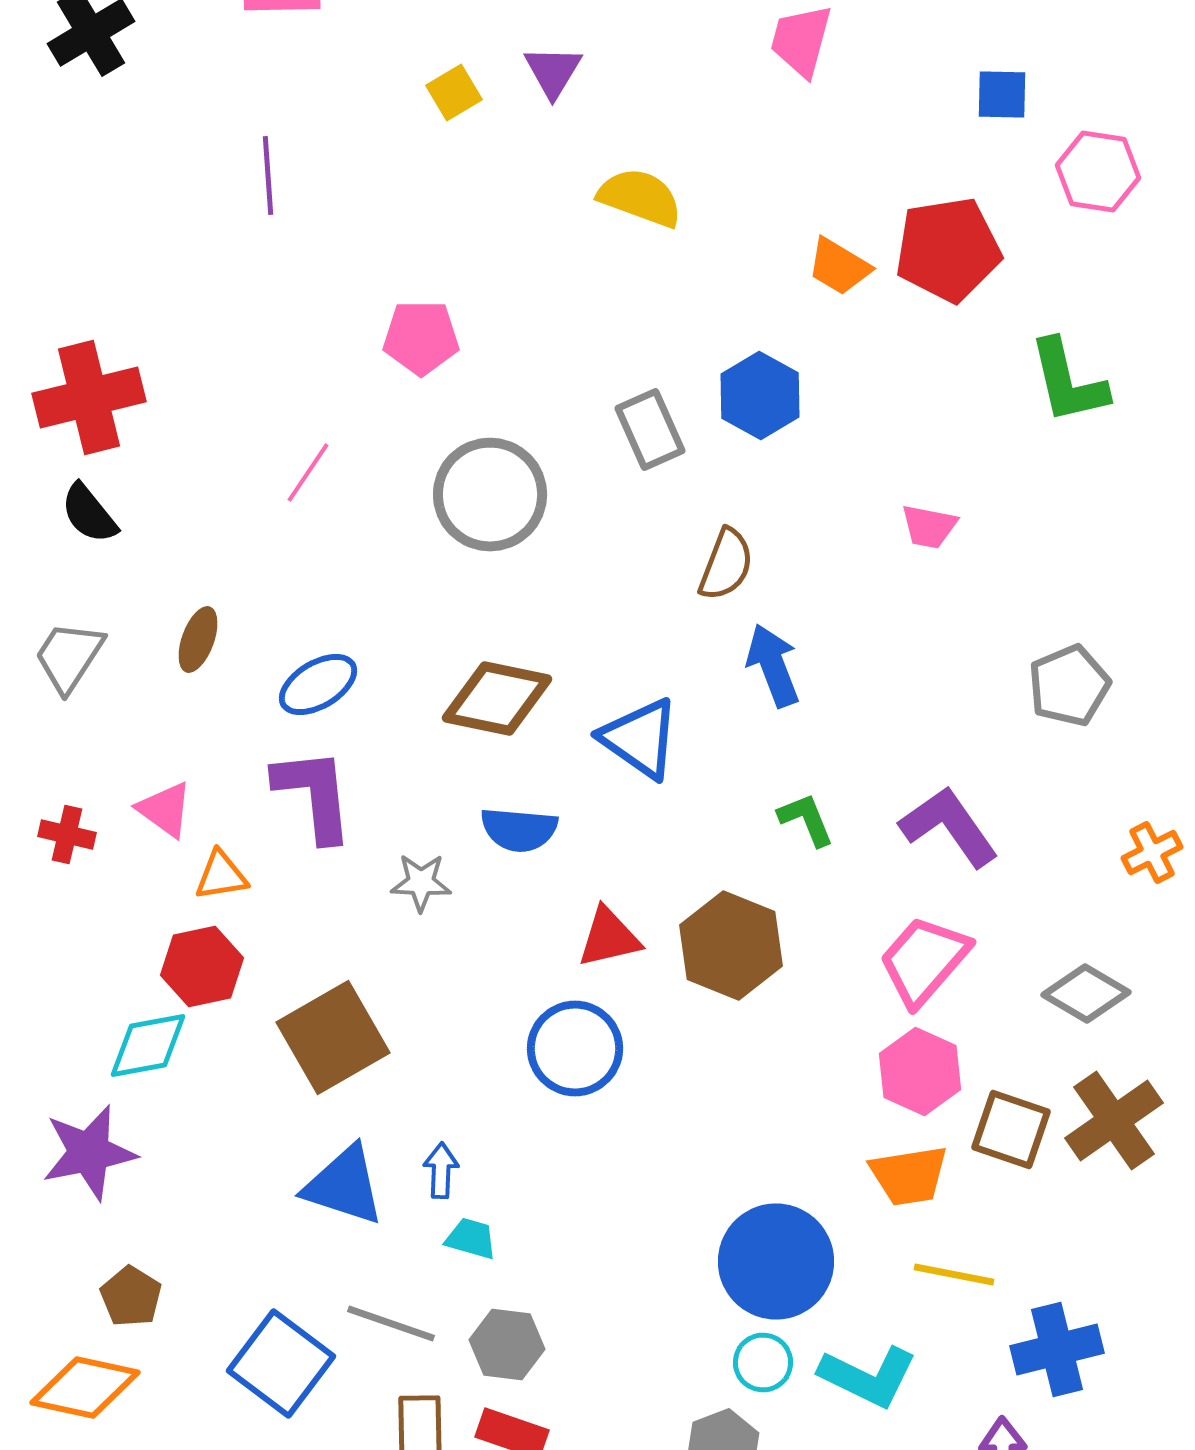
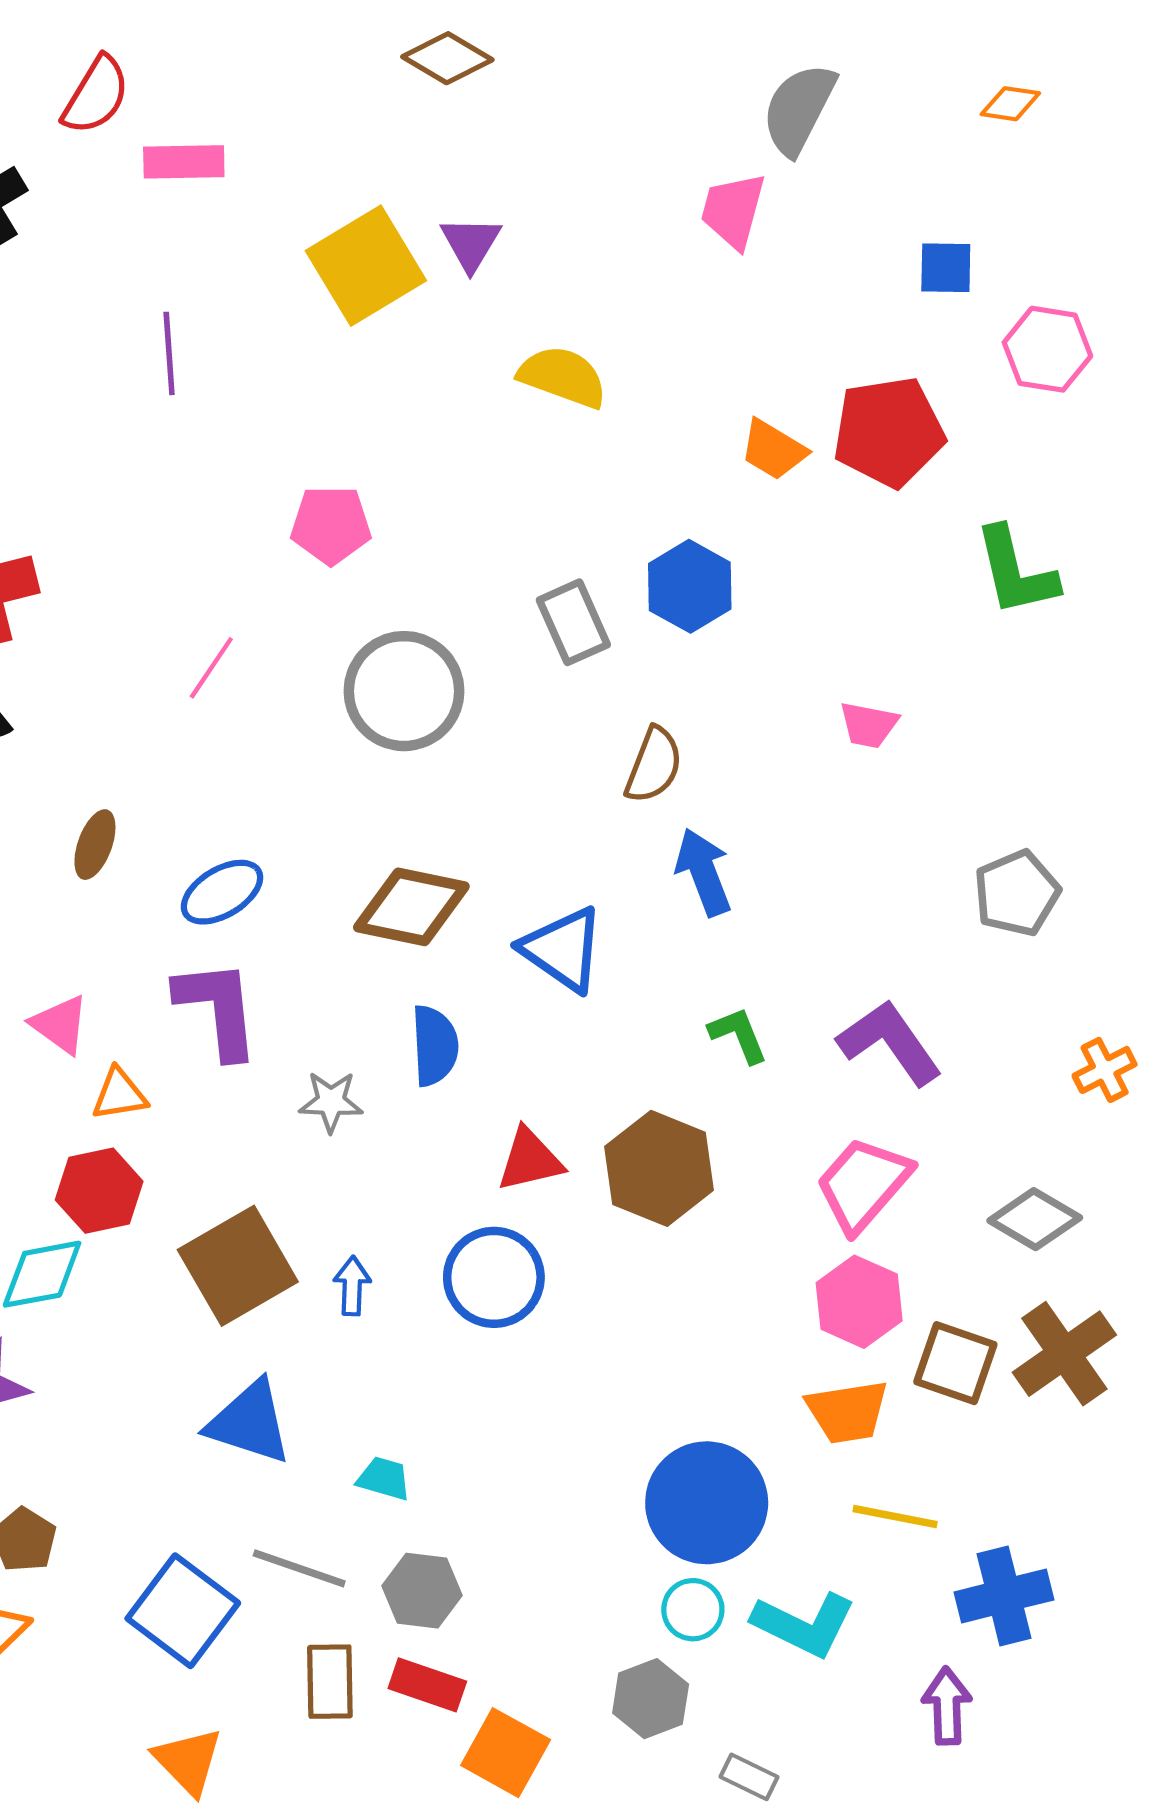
yellow square: (454, 92) -> (366, 266), size x2.0
blue semicircle: (519, 830) -> (435, 1046), turned -98
blue arrow: (441, 1170) -> (352, 1286), moved

